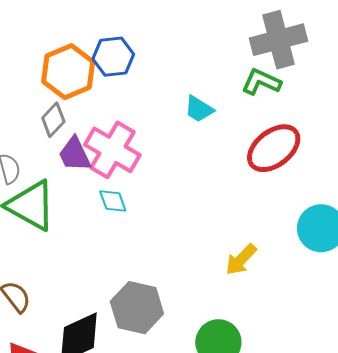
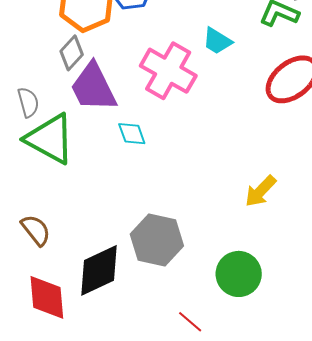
pink cross: (112, 150) -> (168, 71), moved
purple trapezoid: (75, 154) -> (93, 87), size x1.4

